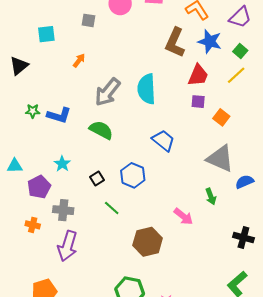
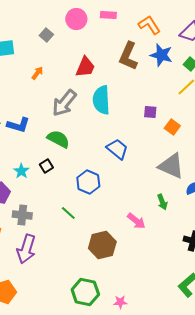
gray square: (89, 20) -> (46, 35), turned 32
red trapezoid: (198, 75) -> (85, 67), moved
black square: (97, 179) -> (46, 166), moved

